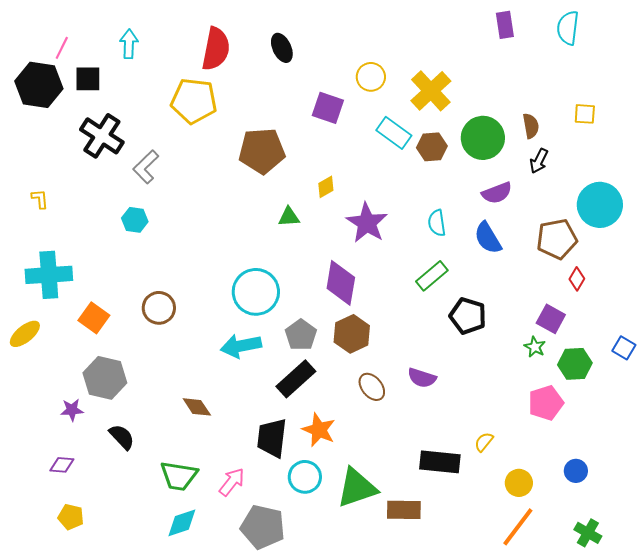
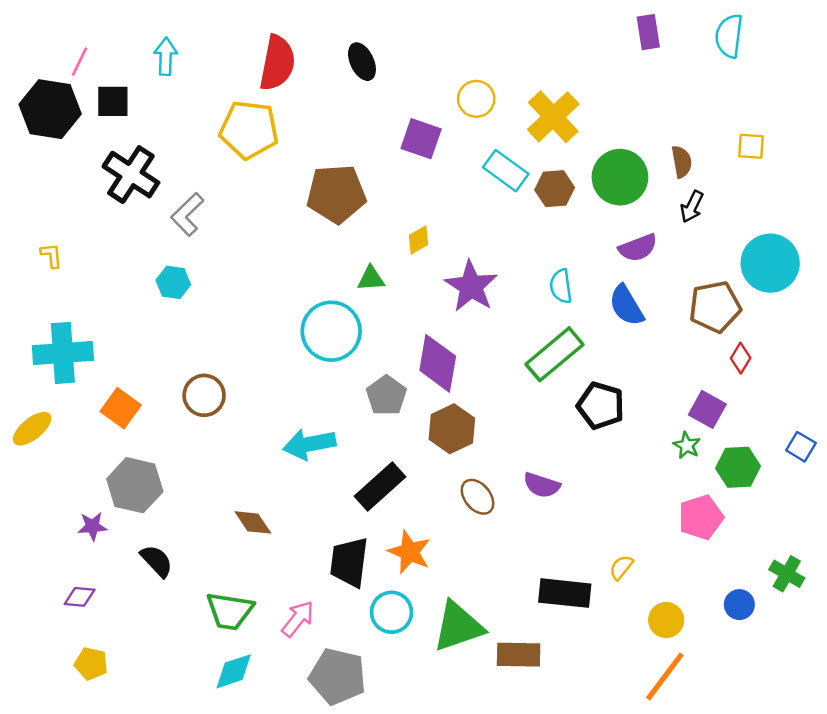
green rectangle: (432, 276) -> (555, 354), size x1.4
cyan circle: (256, 292) -> (331, 331), moved
gray pentagon: (301, 335) -> (386, 395), moved
green cross: (588, 533) -> (787, 574), moved

